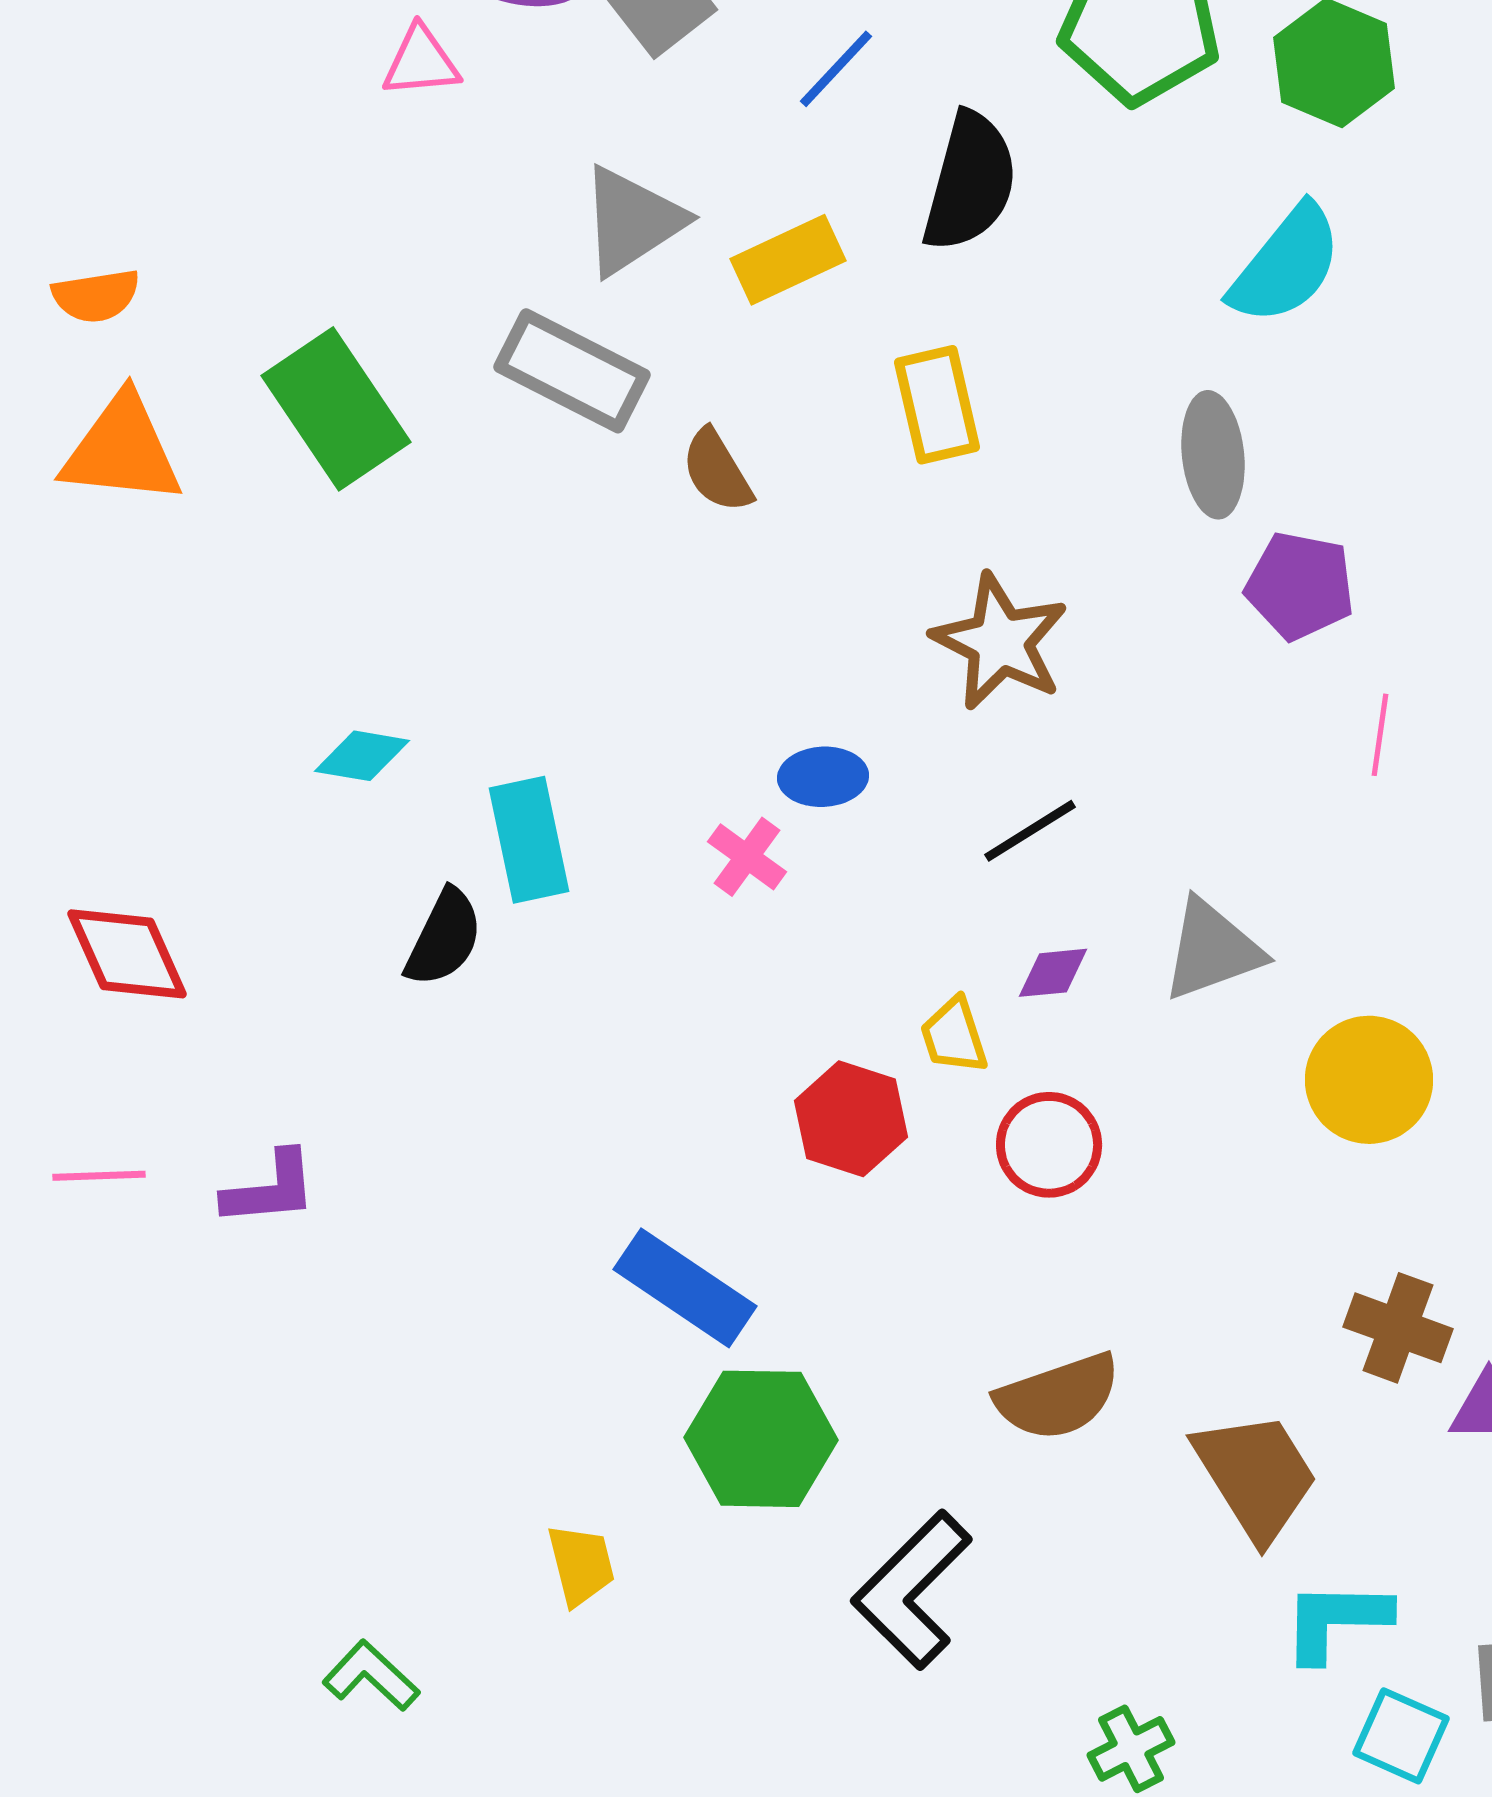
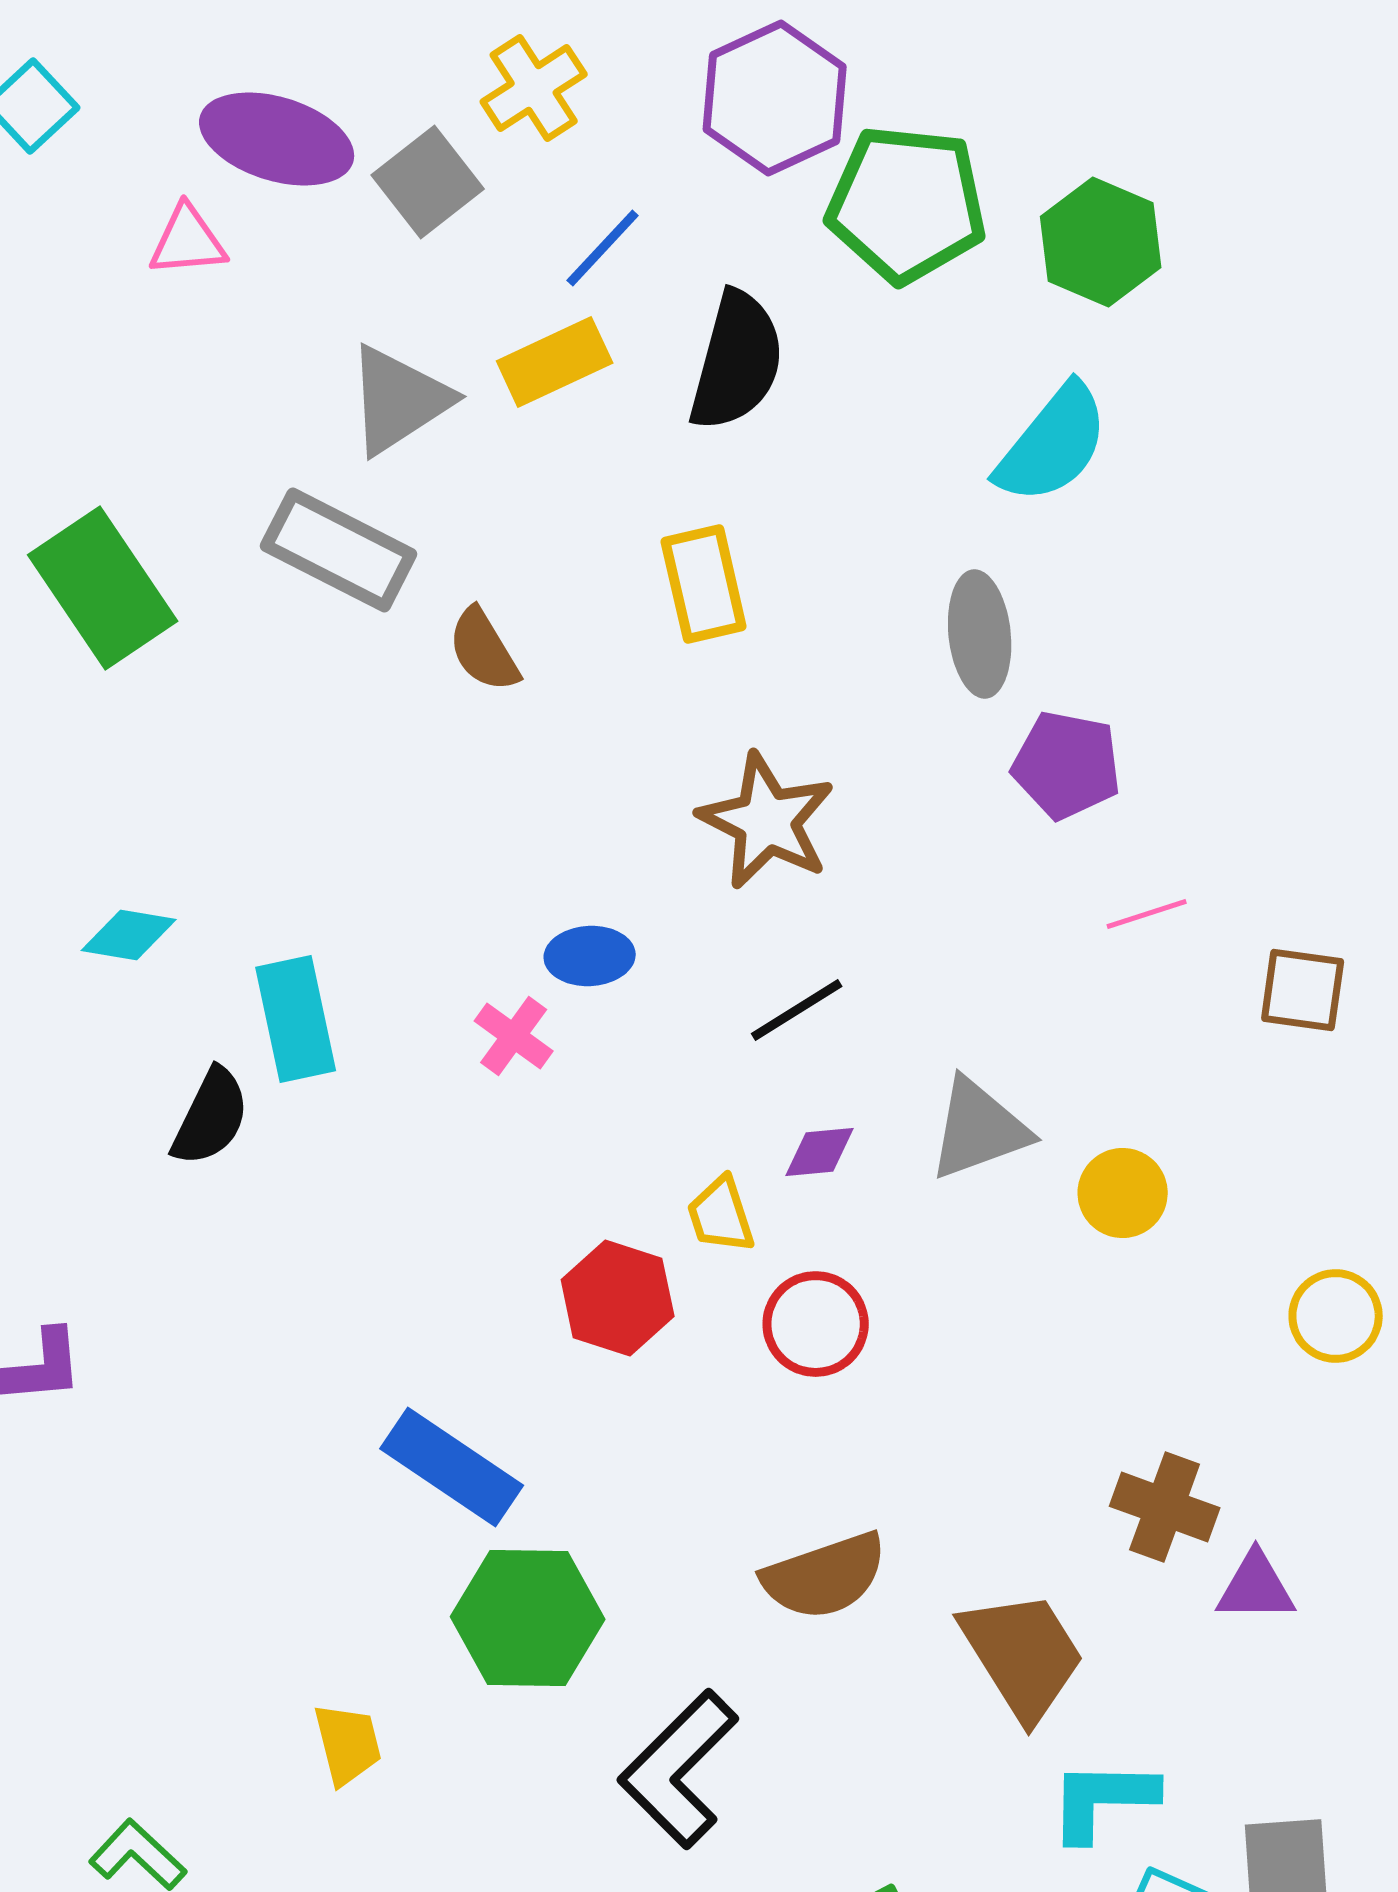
yellow rectangle: (788, 260) -> (555, 362), moved
pink line: (1380, 735) -> (1147, 914), turned 64
yellow circle: (1369, 1080) -> (1123, 1193), moved, size x0.7

